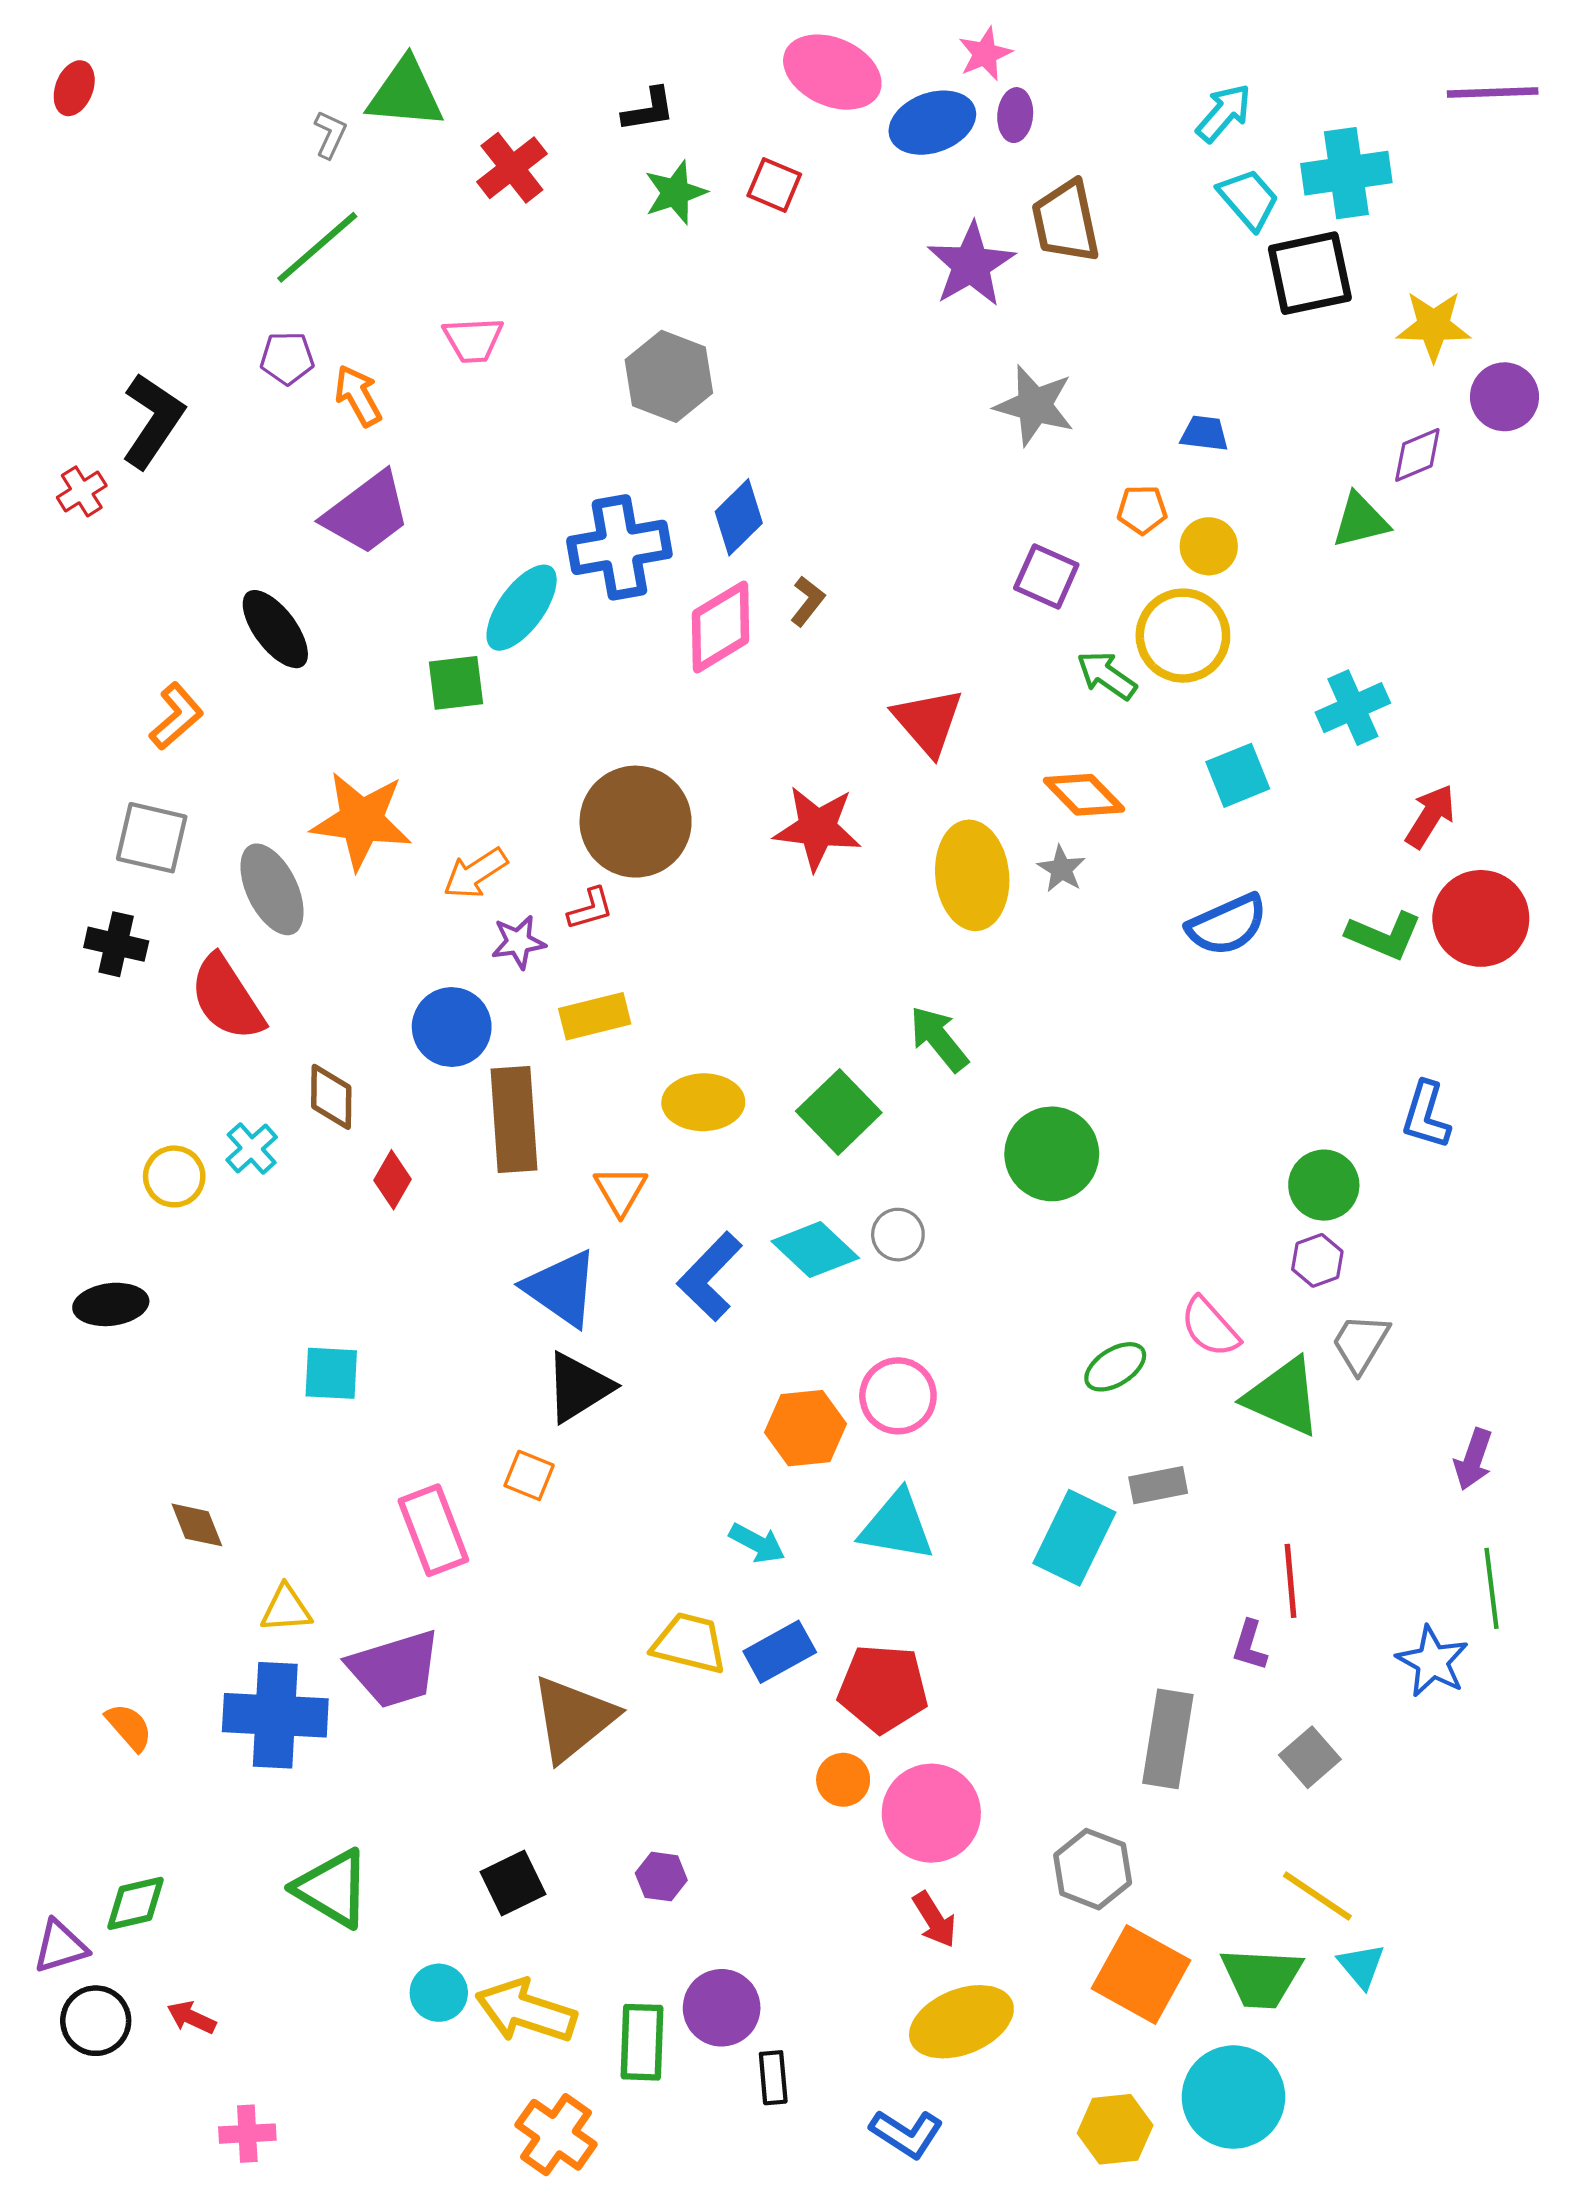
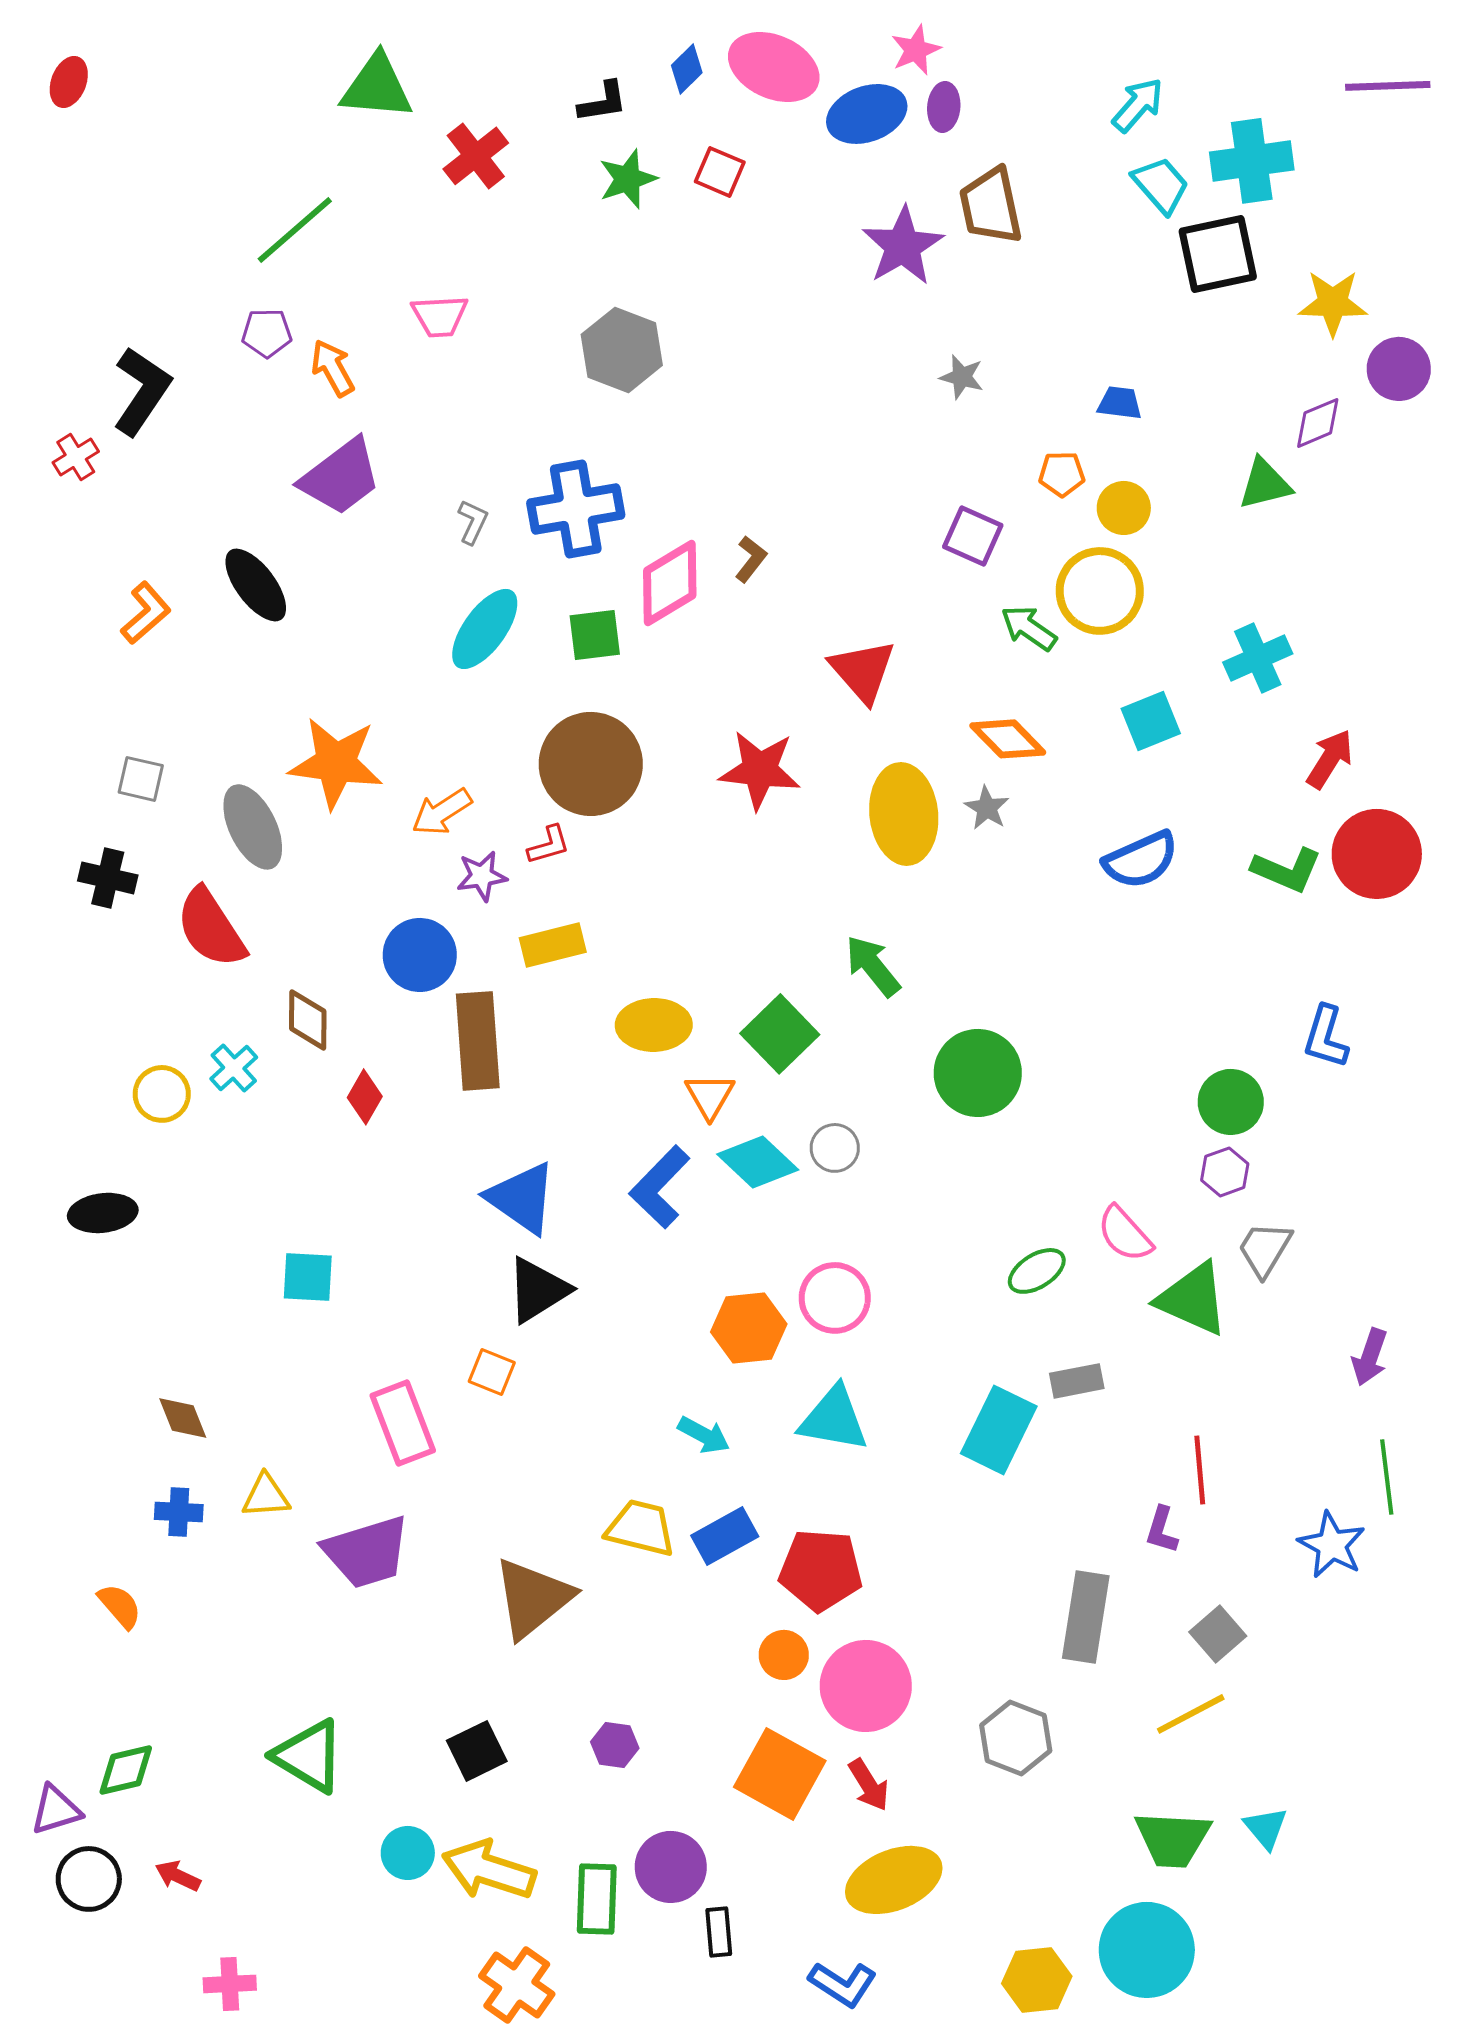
gray L-shape: (330, 134) -> (473, 522), moved
gray star: (1035, 405) -> (962, 377), size x0.6
blue diamond: (739, 517) -> (687, 69), moved, size x0.7
cyan ellipse: (522, 608) -> (485, 629), moved
green square: (456, 683) -> (595, 635), moved
orange L-shape: (176, 716) -> (146, 613), moved
gray square: (152, 838) -> (141, 779), size x0.7
orange triangle: (621, 1190) -> (710, 1096), moved
blue cross: (275, 1715) -> (179, 1512), moved, size x0.5
yellow line: (1317, 1896) -> (1191, 1714), moved, turned -62
orange square: (1141, 1974) -> (780, 1774), moved

